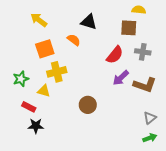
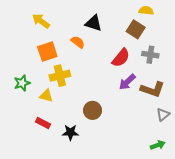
brown square: (129, 28) -> (136, 29), turned 30
red rectangle: (29, 107) -> (43, 123), moved
gray triangle: (150, 118) -> (163, 115), moved
black star: (36, 126) -> (70, 132), moved

